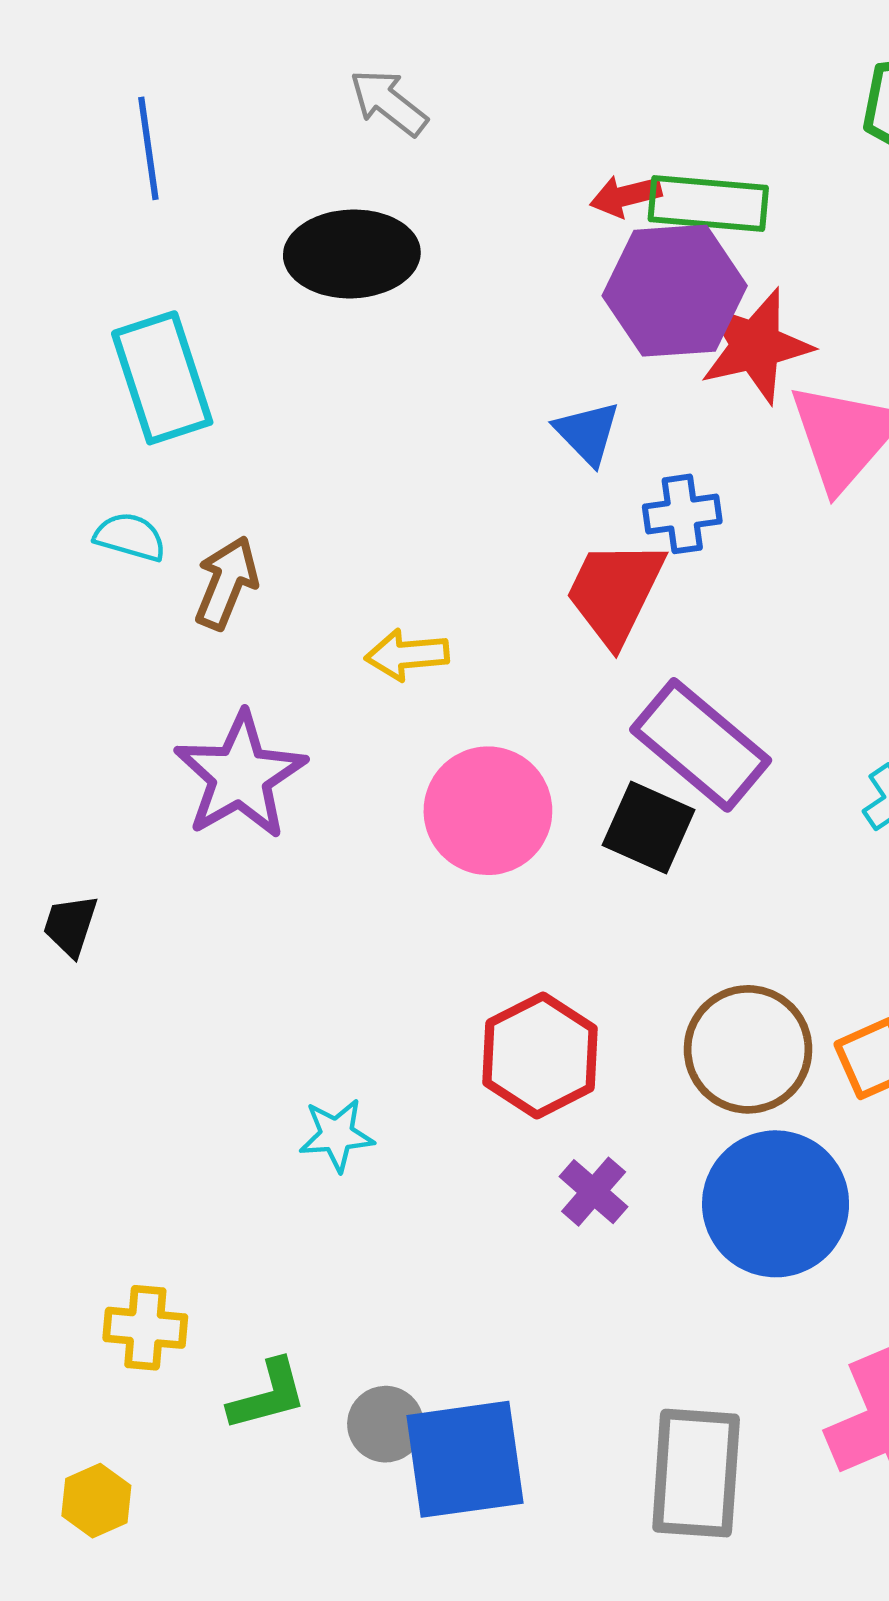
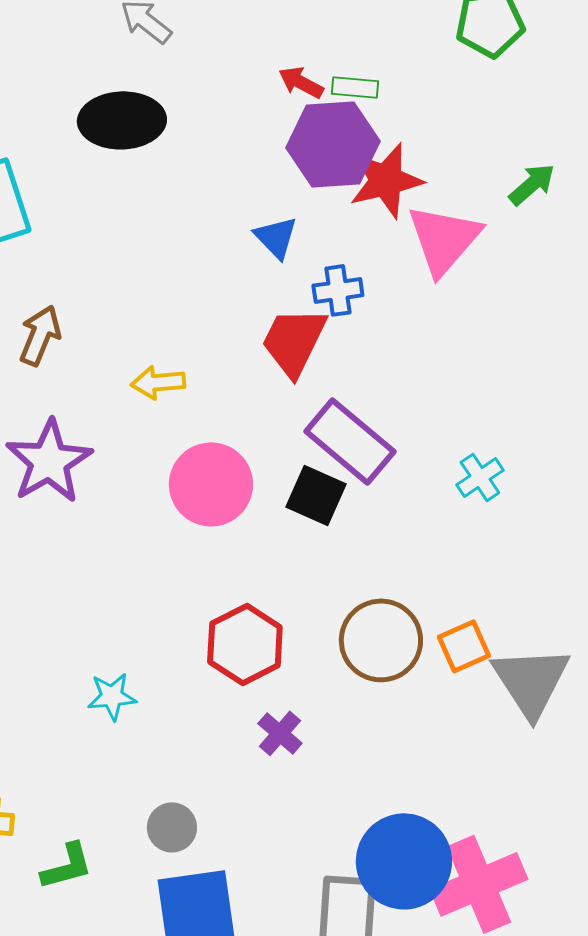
red arrow: (626, 196) -> (301, 82), turned 42
green rectangle: (708, 203) -> (355, 87), size x0.6
blue circle: (776, 1204) -> (404, 861), moved
gray circle: (385, 1424) -> (172, 827), moved

